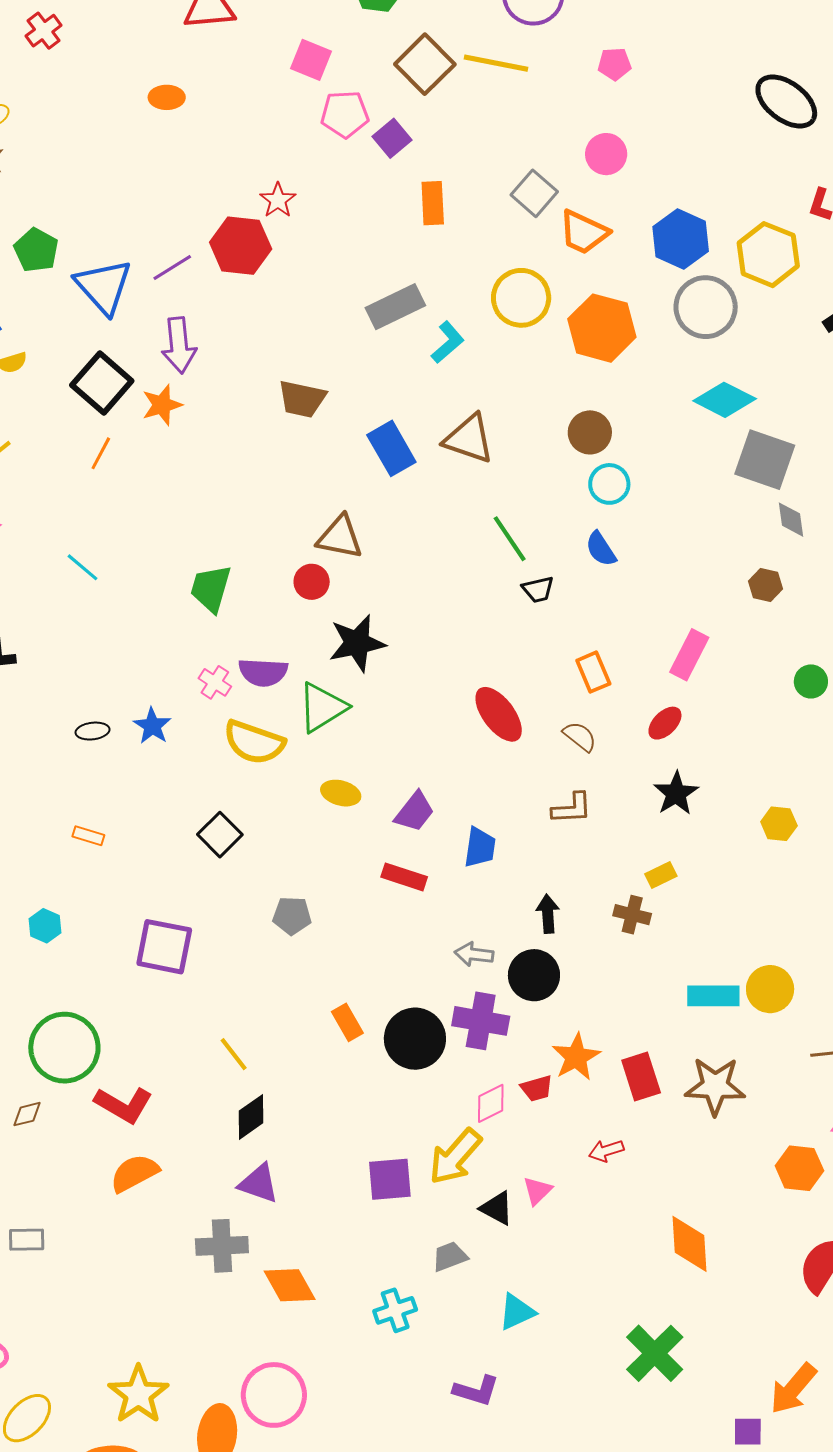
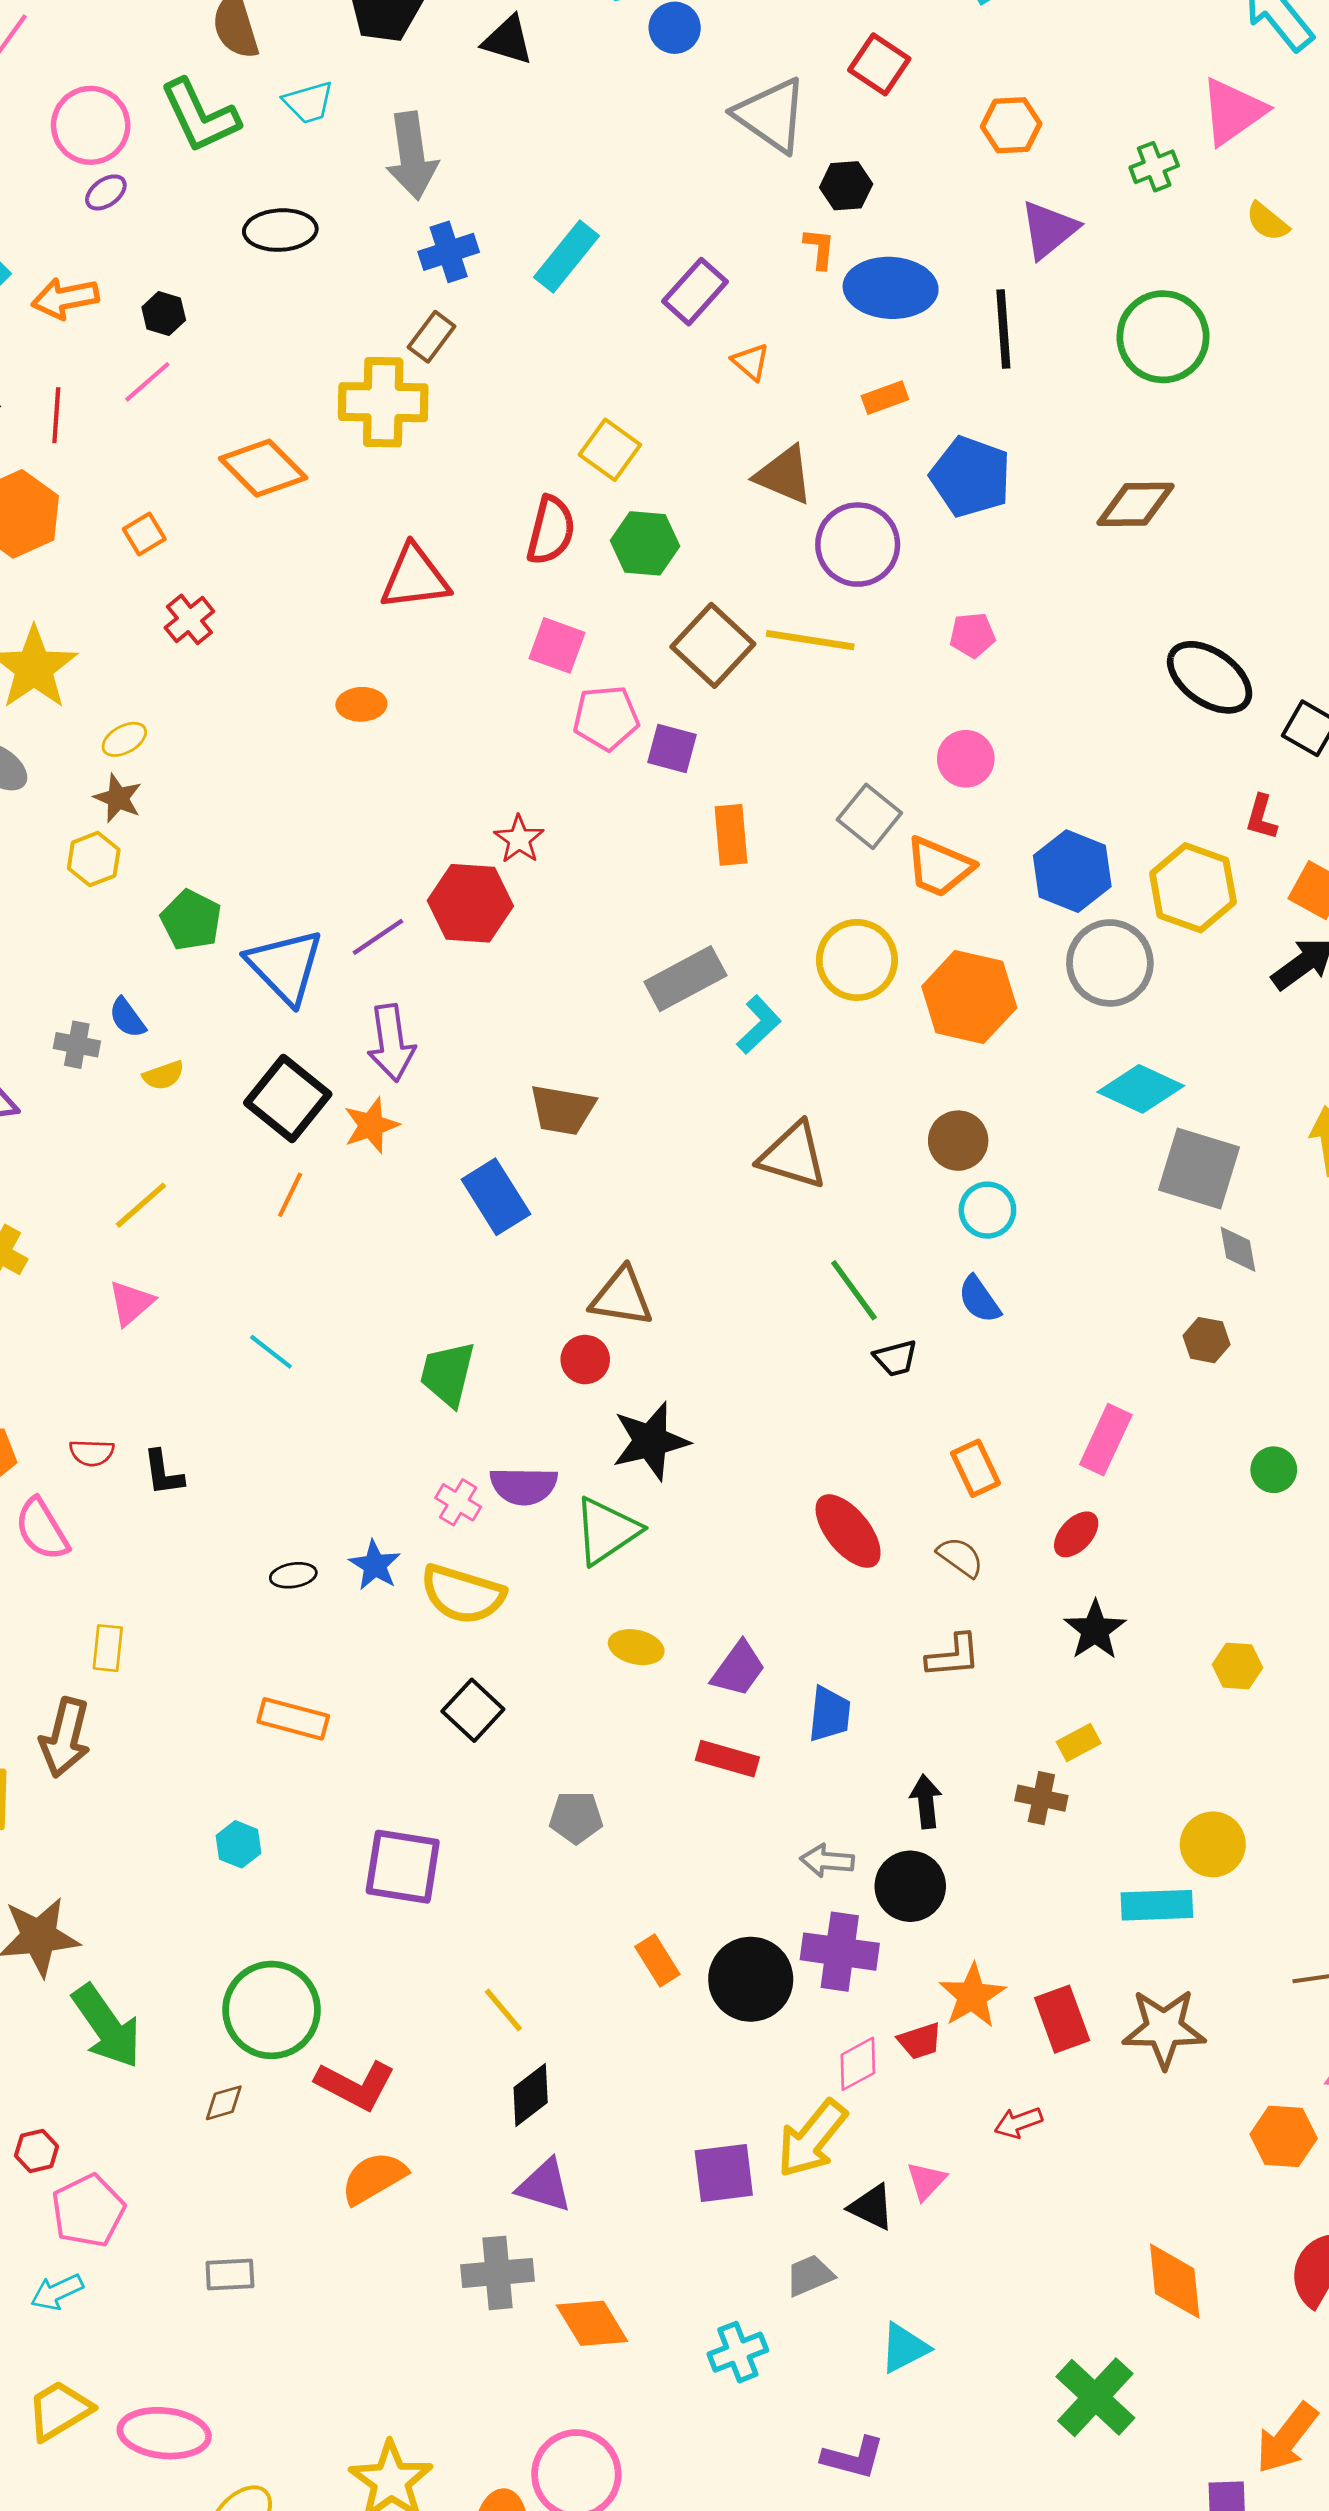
purple square: (392, 138) -> (672, 748), turned -33
blue rectangle: (391, 448) -> (496, 1197), moved
yellow semicircle: (254, 742) -> (463, 1594), moved
orange rectangle: (88, 836) -> (293, 1719), size x1.6
yellow circle: (770, 989) -> (1213, 1844), moved
orange diamond: (690, 1244) -> (1175, 2281), moved

